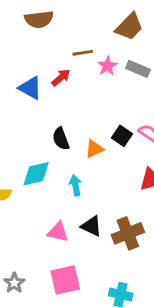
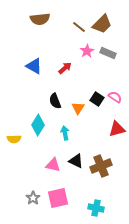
brown line: (83, 53) -> (79, 27), moved, turned 48
red arrow: (61, 78) -> (65, 68), moved
orange triangle: (94, 149) -> (78, 108), turned -32
cyan diamond: (36, 174) -> (38, 125), turned -45
gray star: (14, 283) -> (33, 198), moved

